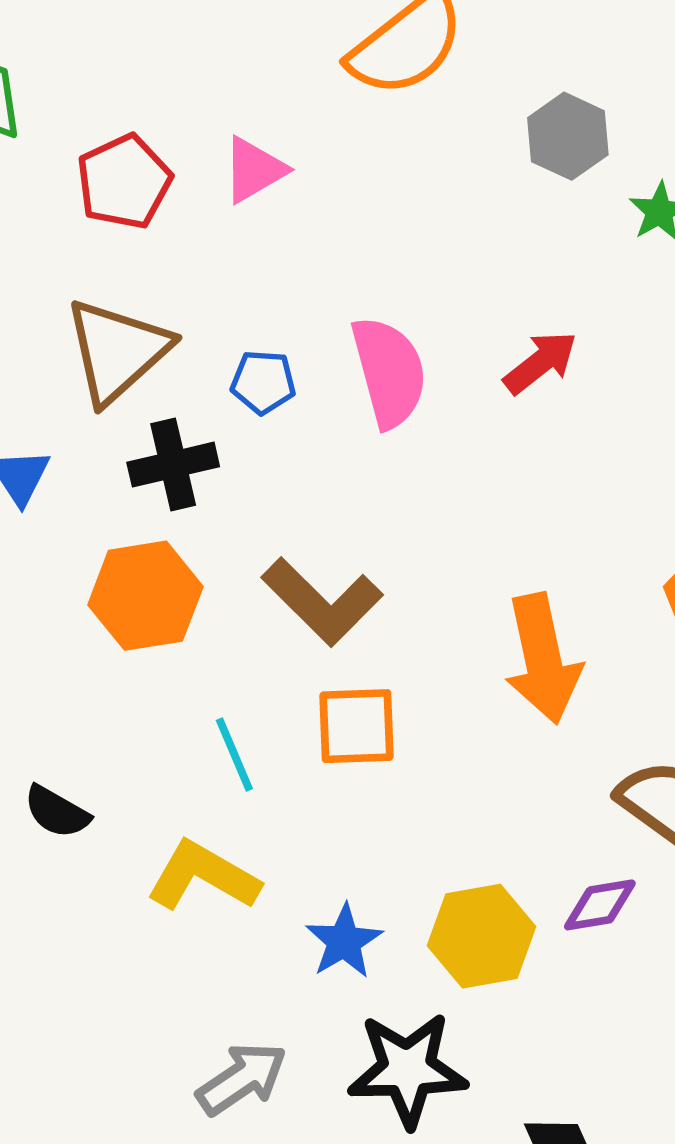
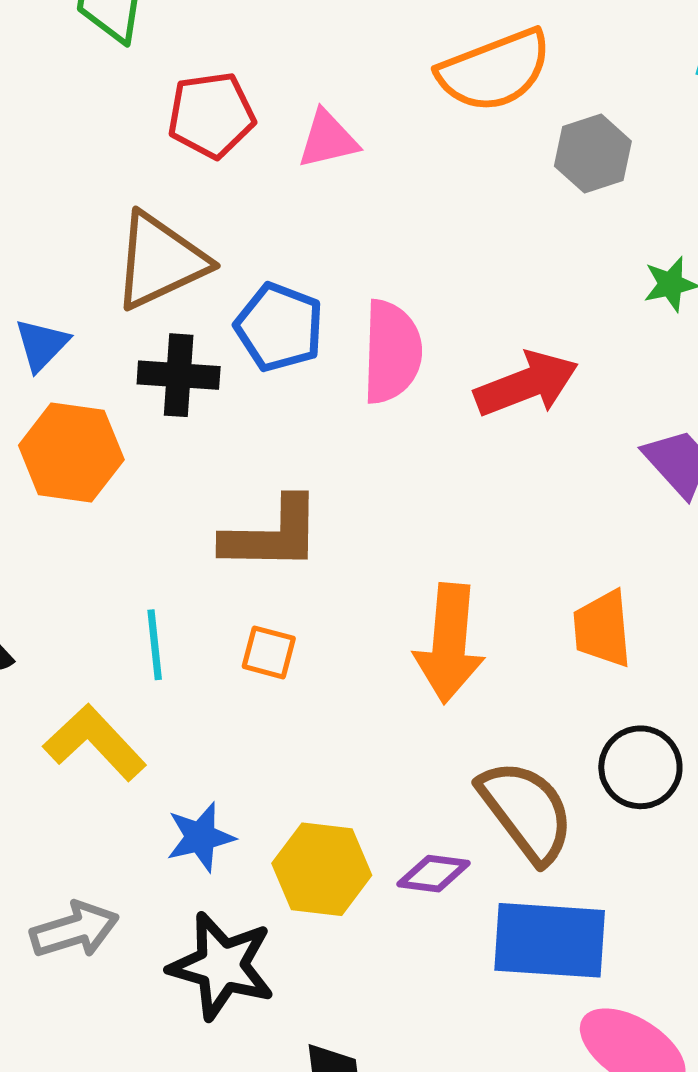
gray hexagon: (568, 136) -> (593, 154), moved
red arrow: (540, 362) -> (526, 384), size x1.4
blue pentagon: (263, 382) -> (279, 327), size x1.5
orange hexagon: (145, 596) -> (71, 452), moved
brown L-shape: (322, 602) -> (272, 535), turned -61
orange square: (356, 726) -> (269, 652), size x0.7

